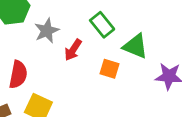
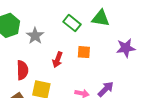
green triangle: (135, 46) -> (101, 18), moved
red arrow: (73, 50) -> (58, 60), moved

